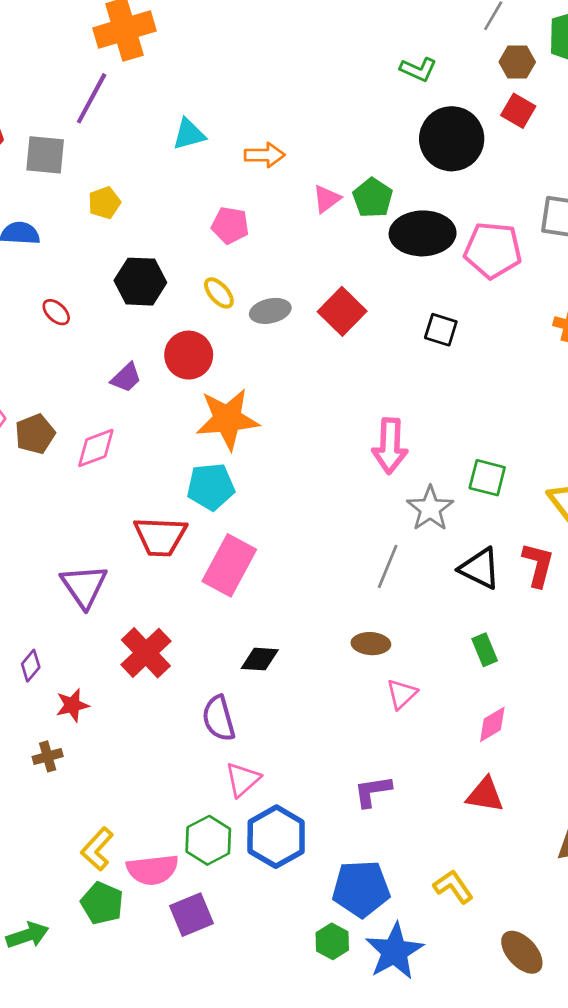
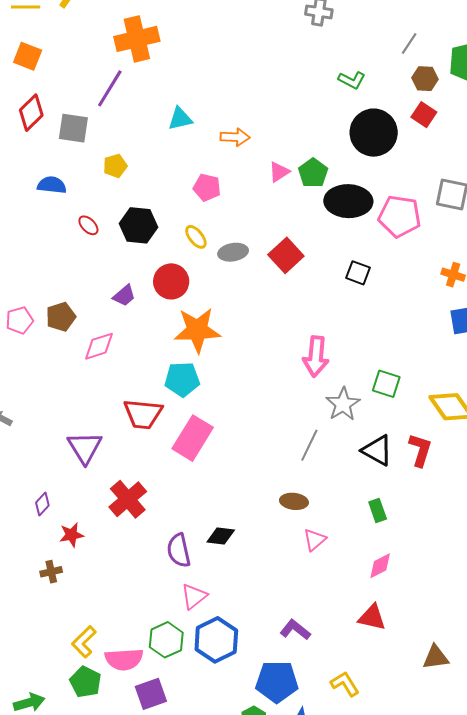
red ellipse: (56, 312) -> (88, 225), moved
brown pentagon: (35, 434) -> (61, 317), moved
black diamond: (260, 659) -> (221, 536), moved
purple L-shape: (373, 791) -> (295, 630), moved, turned 44

